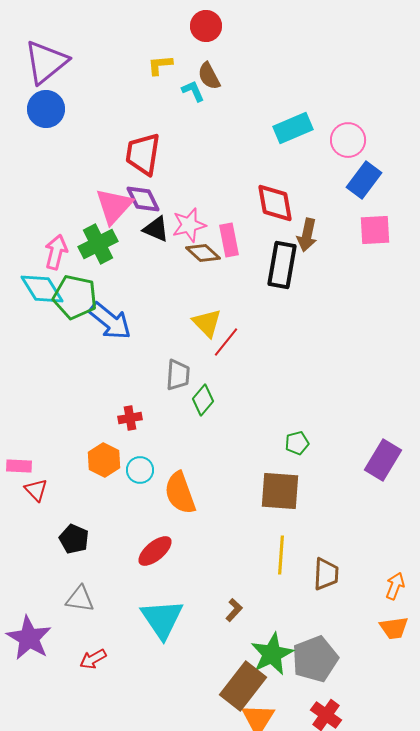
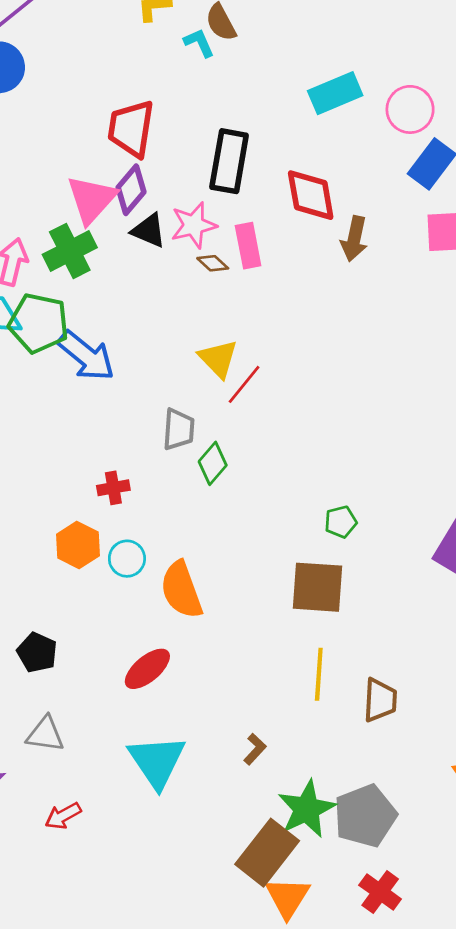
purple diamond: (143, 199) -> (131, 190), turned 66
brown diamond: (203, 253) -> (213, 263), size x0.7
black rectangle: (282, 265) -> (229, 161), moved

